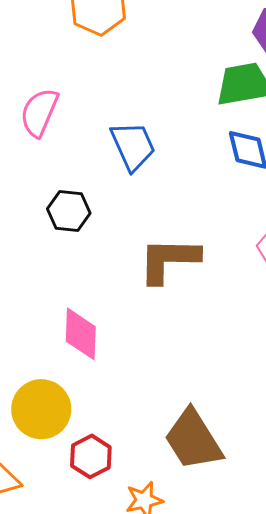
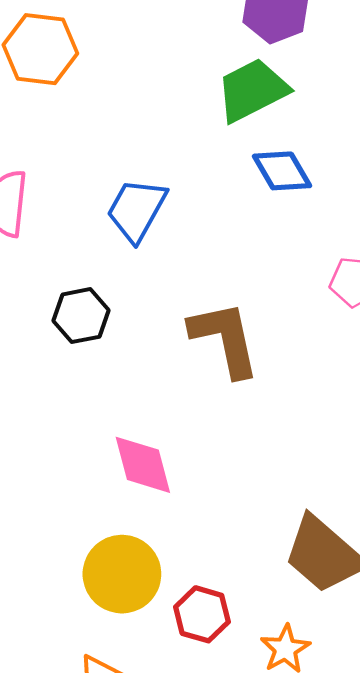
blue trapezoid: (133, 146) -> (137, 210), turned -110
brown L-shape: (169, 260) -> (225, 339), turned 94

